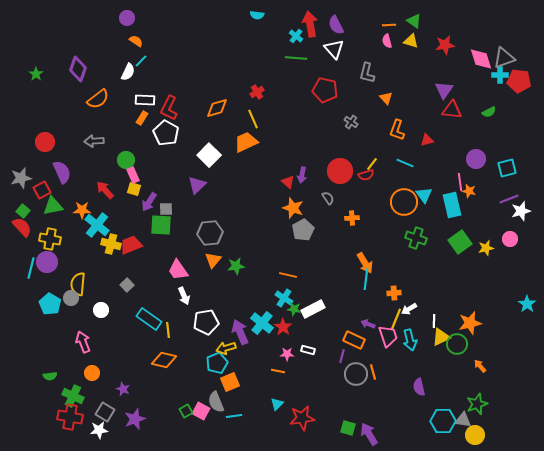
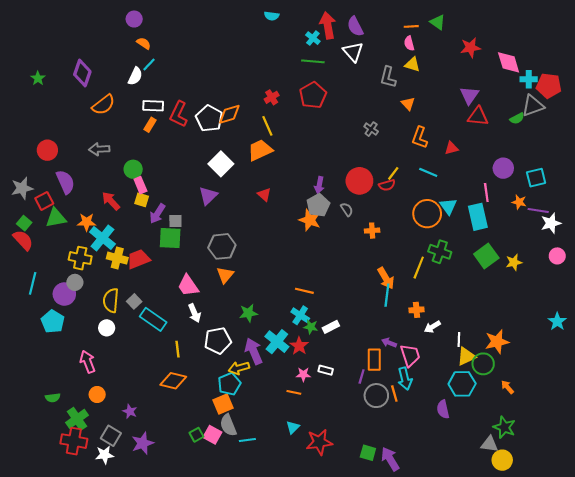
yellow triangle: (411, 41) -> (412, 65), moved
gray triangle: (504, 58) -> (533, 106), moved
red pentagon: (325, 90) -> (313, 95), moved, turned 30
white pentagon: (166, 133) -> (209, 118), moved
red triangle: (288, 182) -> (264, 195), moved
orange star: (469, 191) -> (519, 202), moved
purple line: (509, 199) -> (538, 210), turned 30
gray pentagon: (303, 230) -> (318, 205), moved
yellow cross: (50, 239) -> (80, 258), moved
pink circle: (510, 239) -> (557, 256), moved
purple circle: (47, 262) -> (64, 294), moved
green star: (236, 266) -> (248, 313), moved
yellow semicircle: (78, 284) -> (111, 300), moved
gray circle: (71, 298) -> (75, 282), moved
white rectangle: (313, 309) -> (331, 327), size x0.7
cyan rectangle: (149, 319) -> (153, 319), moved
yellow line: (396, 319) -> (419, 268), moved
orange rectangle: (354, 340) -> (374, 360), turned 65
cyan arrow: (410, 340) -> (405, 379), moved
orange square: (230, 382) -> (223, 404), moved
green cross: (73, 396) -> (77, 419), turned 30
green star: (477, 404) -> (504, 427), turned -30
cyan hexagon: (443, 421) -> (462, 384), moved

